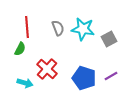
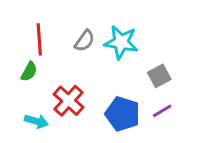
gray semicircle: (58, 28) -> (85, 41), turned 56
gray square: (109, 39) -> (159, 76), moved

